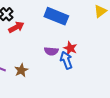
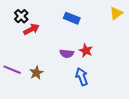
blue rectangle: (56, 16) -> (72, 18), size x0.7
blue arrow: (66, 60) -> (82, 77), moved

